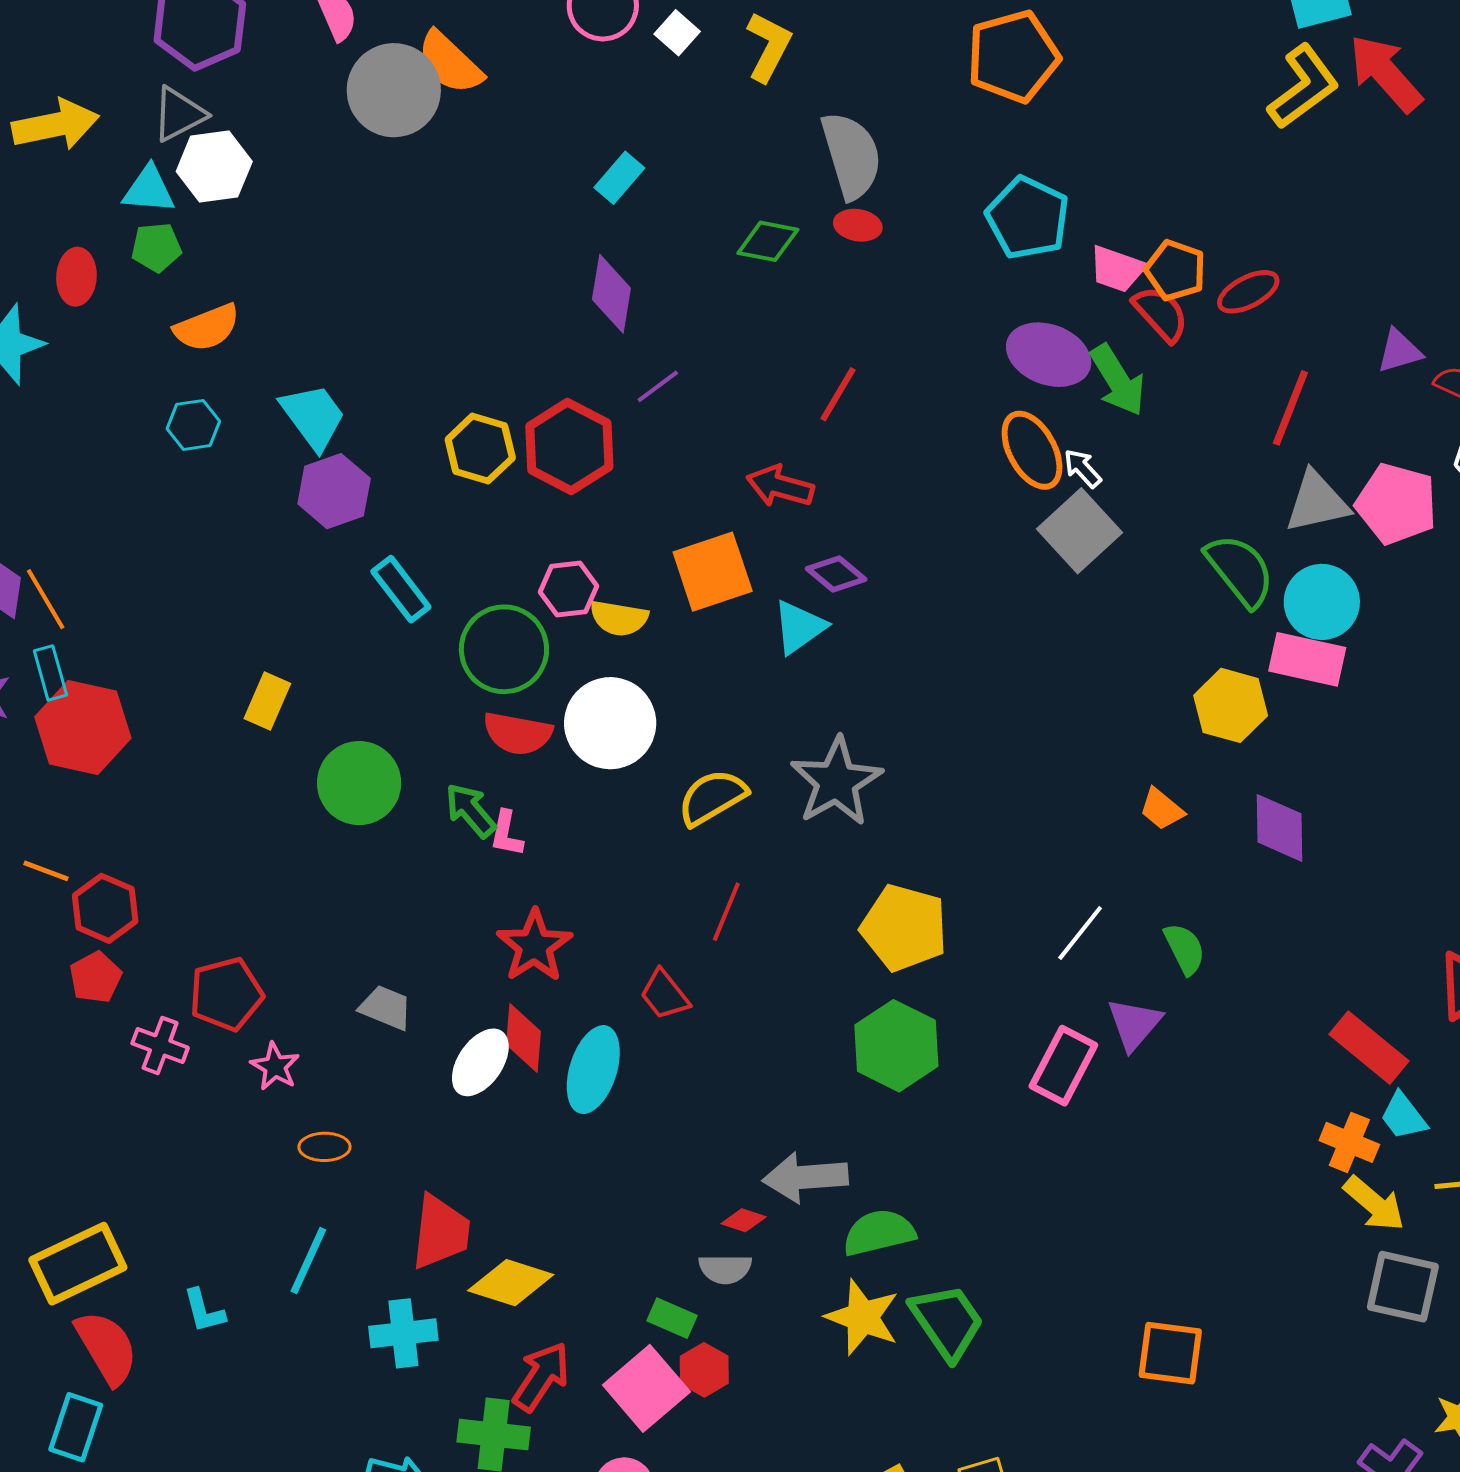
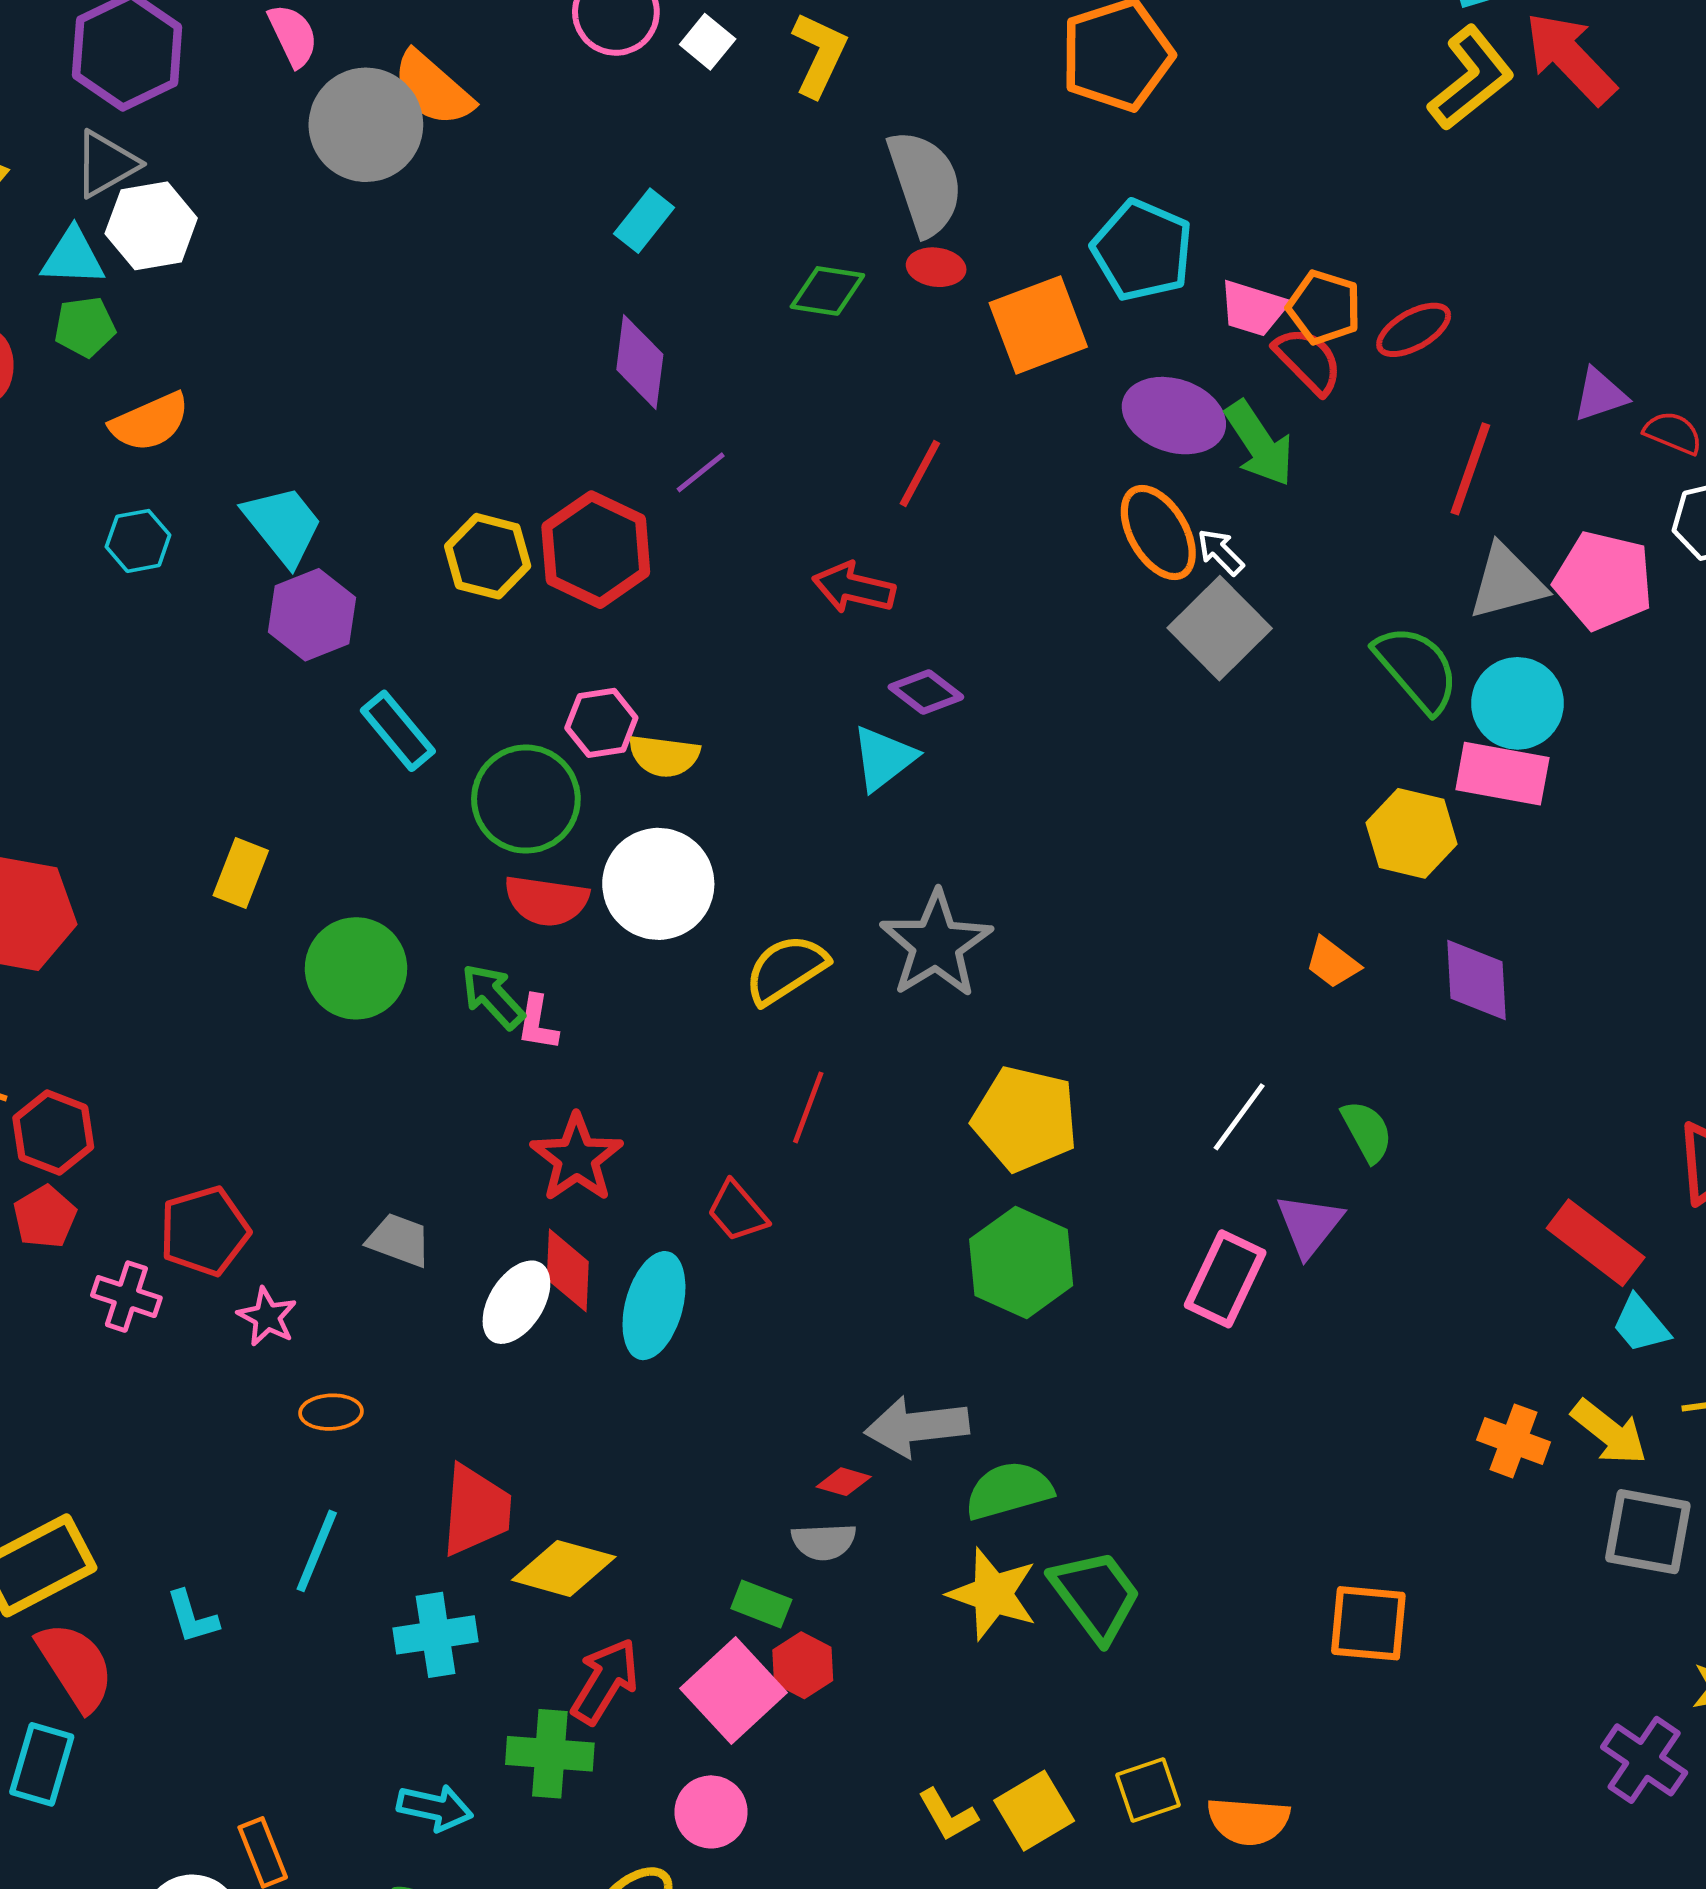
orange square: (713, 572) -> (1038, 325), moved
orange cross: (1349, 1142) -> (1514, 1441), moved

